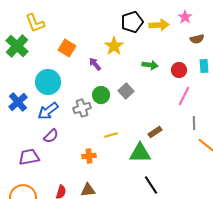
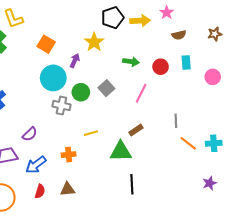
purple arrow: (95, 64) -> (75, 61), turned 64
cyan circle: (48, 82) -> (53, 78), moved
pink line: (184, 96) -> (141, 93), moved
gray cross: (82, 108) -> (61, 106), turned 30
blue arrow: (48, 111) -> (36, 165), moved
black line: (151, 185) -> (132, 184), turned 30

